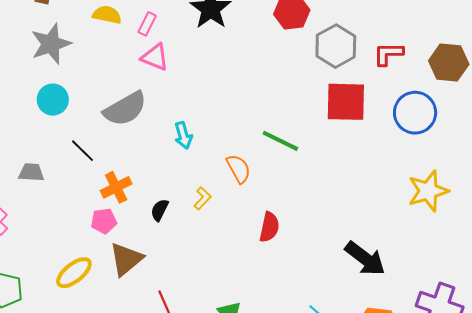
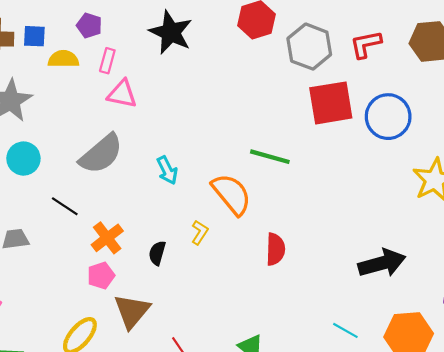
blue circle: (415, 113) -> (388, 117), moved
orange semicircle: (239, 169) -> (232, 194), size x1.4
black arrow: (365, 259) -> (382, 263), turned -42

